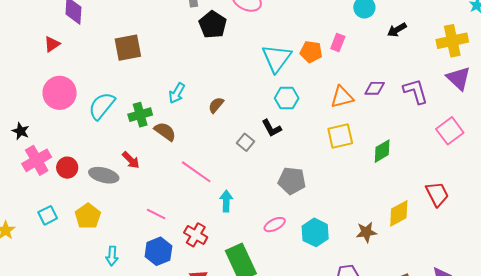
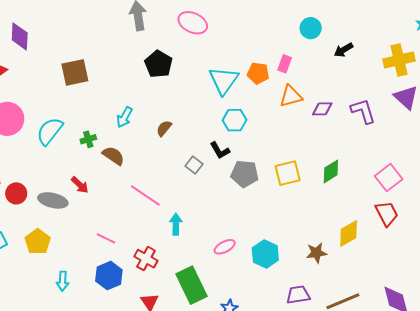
black pentagon: (213, 25) -> (158, 64), moved
orange triangle: (342, 97) -> (291, 96), moved
green cross: (140, 115) -> (88, 139), size x0.7
pink square: (450, 131) -> (389, 178), moved
yellow square: (340, 136) -> (288, 173), moved
gray pentagon: (292, 181) -> (245, 174), moved

